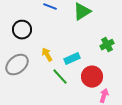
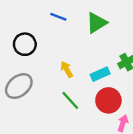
yellow arrow: (47, 55) -> (67, 69), moved
cyan rectangle: (72, 59) -> (100, 74), moved

